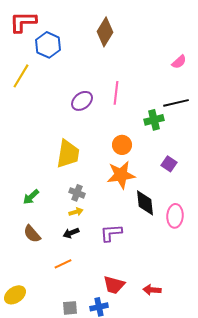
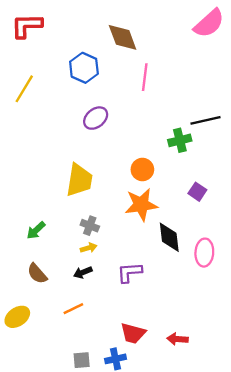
brown diamond: (105, 32) -> (123, 37), turned -52
blue hexagon: (48, 45) -> (84, 68), moved
pink semicircle: (179, 62) -> (209, 23), moved, size x1.8
pink line: (116, 93) -> (145, 77), moved
yellow ellipse: (15, 295) -> (17, 317), moved

